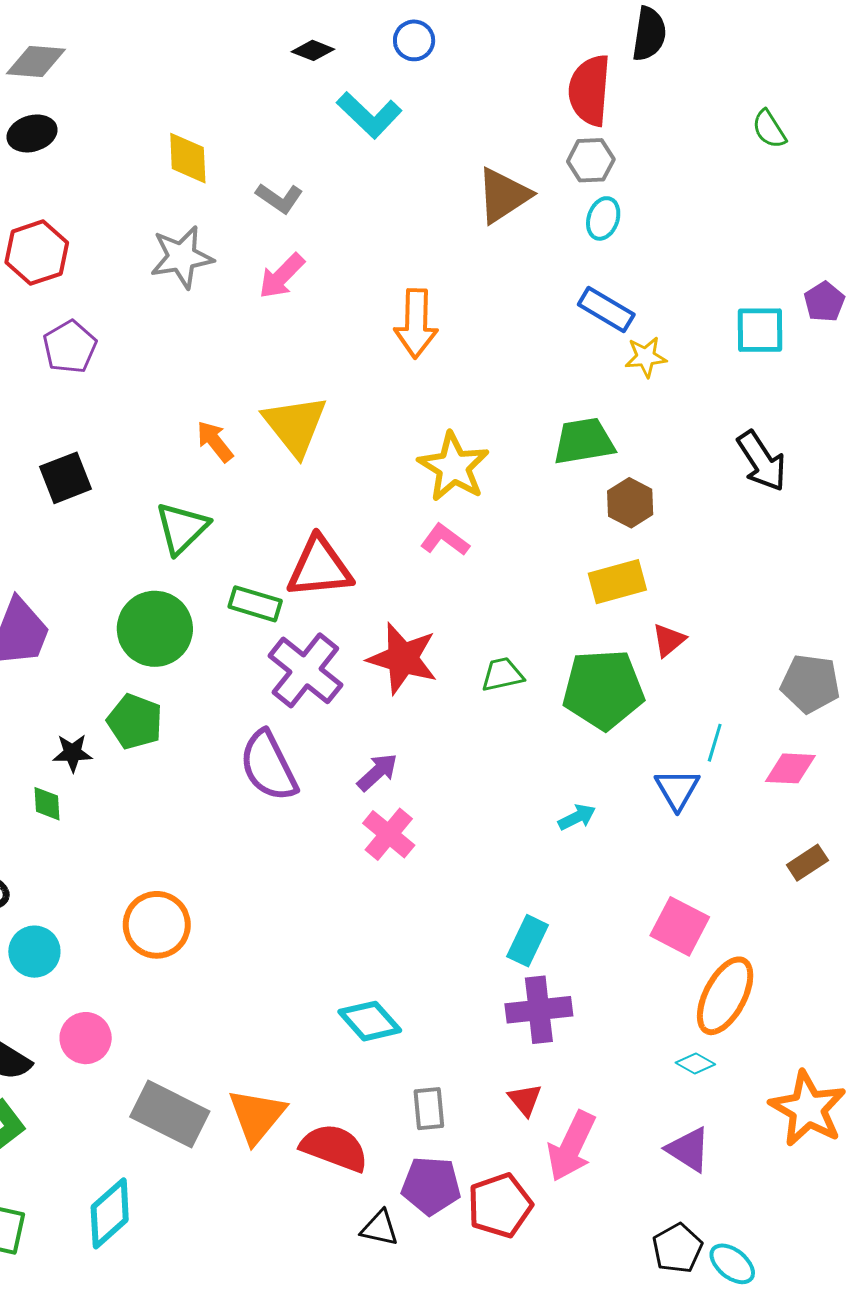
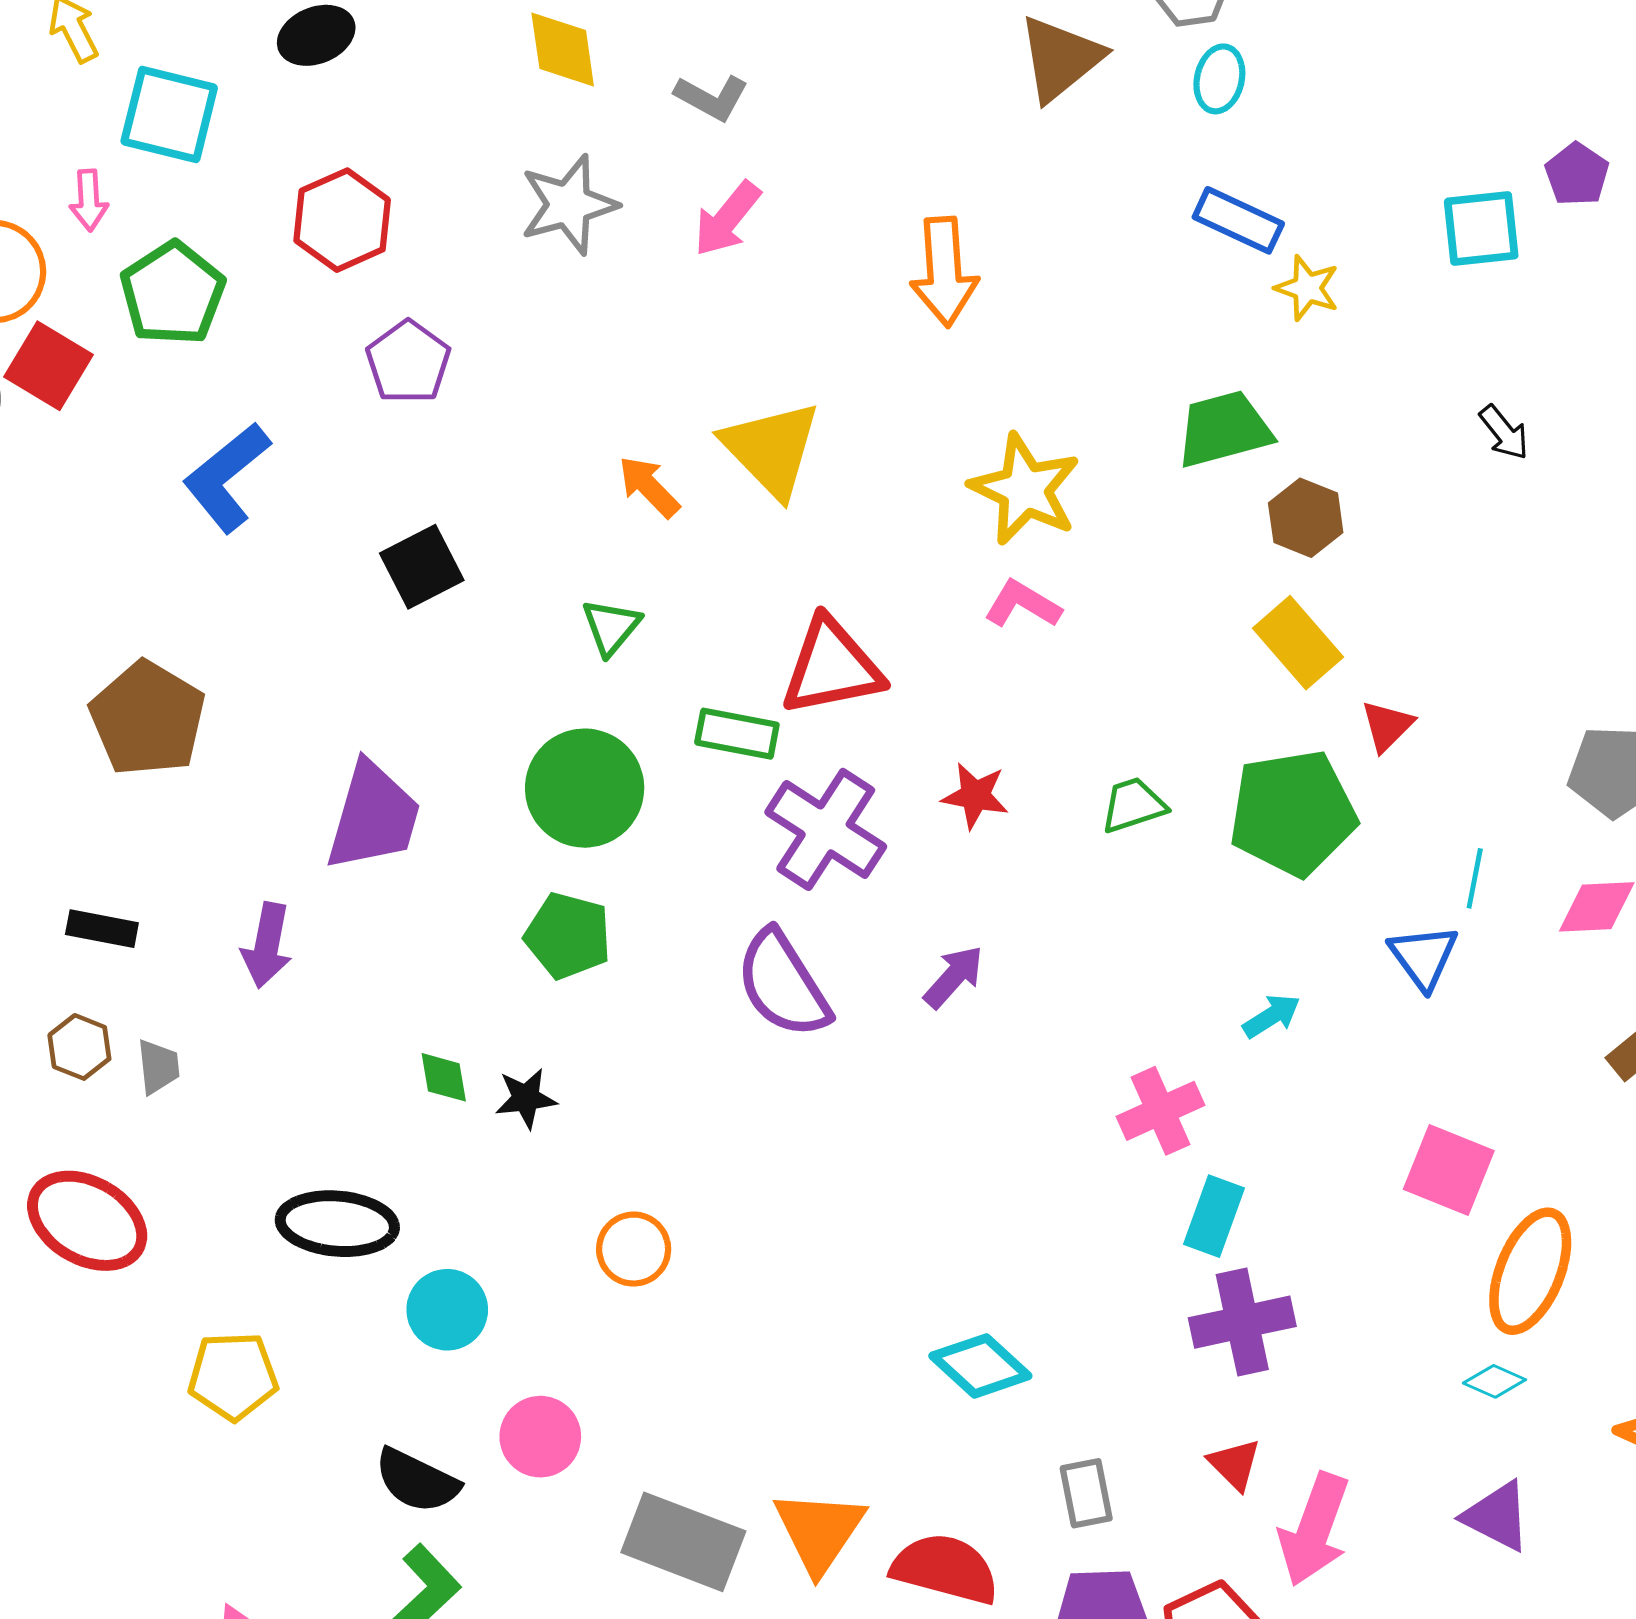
yellow star: (646, 357) -> (1307, 288), turned 30
black arrow: (762, 461) -> (1504, 432), size x0.6
green triangle: (182, 528) -> (611, 627), size x0.7
yellow rectangle: (617, 582) -> (1298, 643), turned 70
red star: (403, 658) -> (975, 796), size x0.6
black star: (73, 753) -> (526, 1098), moved
pink cross: (389, 834) -> (1161, 1111), moved, turned 32
orange circle: (157, 925) -> (634, 1249), size x0.7

